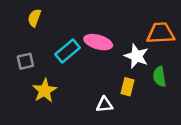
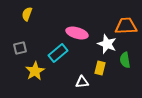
cyan rectangle: (68, 51) -> (58, 53), moved

